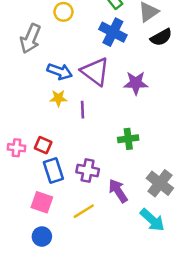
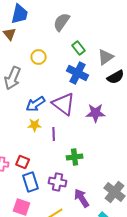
blue arrow: (60, 72) -> (36, 104), turned 126
green cross: (128, 139) -> (75, 157), moved

